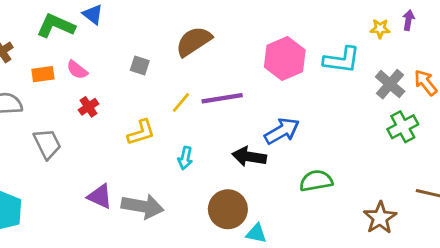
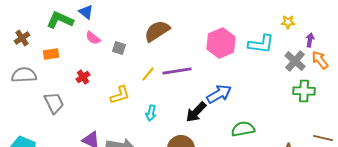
purple arrow: (408, 20) -> (310, 40), moved
pink semicircle: (77, 70) -> (93, 38), moved
green cross: (403, 127) -> (304, 91), turned 30
black arrow: (249, 157) -> (196, 112), turned -55

